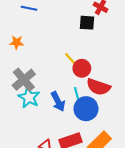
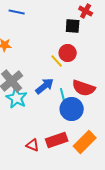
red circle: (82, 68) -> (68, 53), moved
blue arrow: (58, 101) -> (45, 86), moved, turned -102

